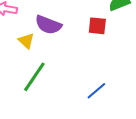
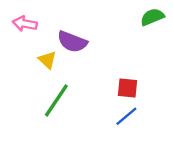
red square: (97, 26) -> (128, 88), moved

